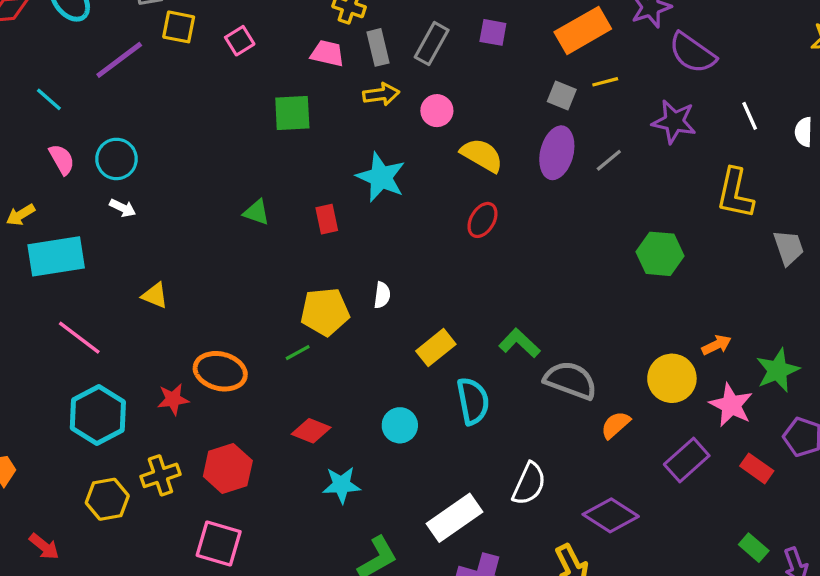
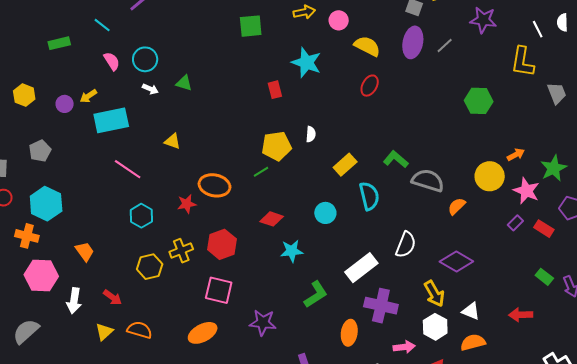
white line: (750, 116) -> (538, 29), moved
green triangle: (256, 212) -> (184, 83), moved
cyan hexagon: (98, 415) -> (141, 216), size x0.7
purple rectangle: (687, 460) -> (515, 223), moved, size x0.6

